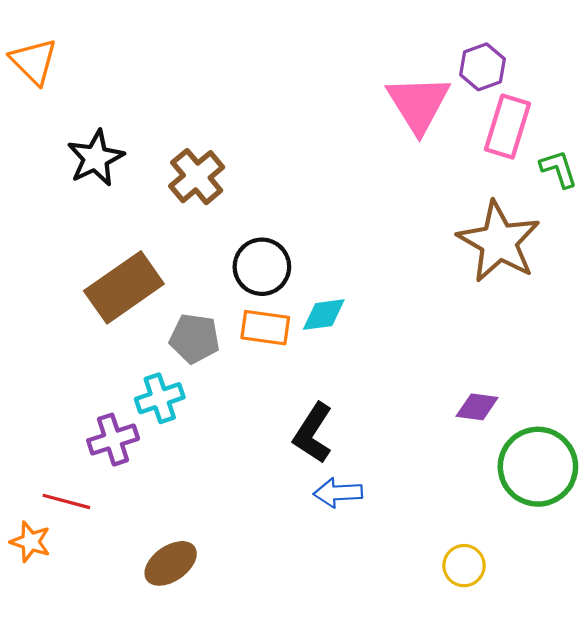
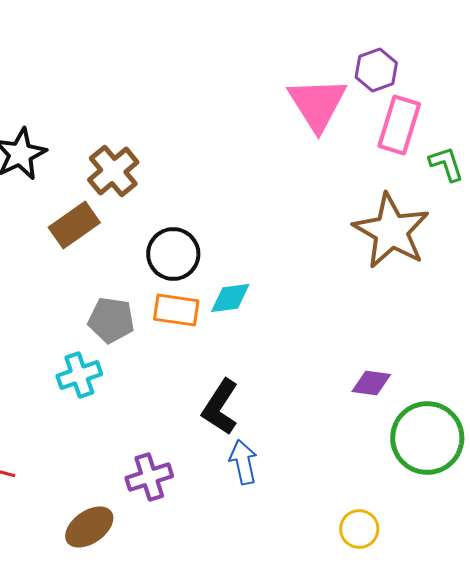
brown rectangle: (124, 287) -> (74, 225), moved, size x0.7
purple cross: (113, 440) -> (149, 477), moved
blue arrow: (338, 493) -> (243, 462), turned 81

